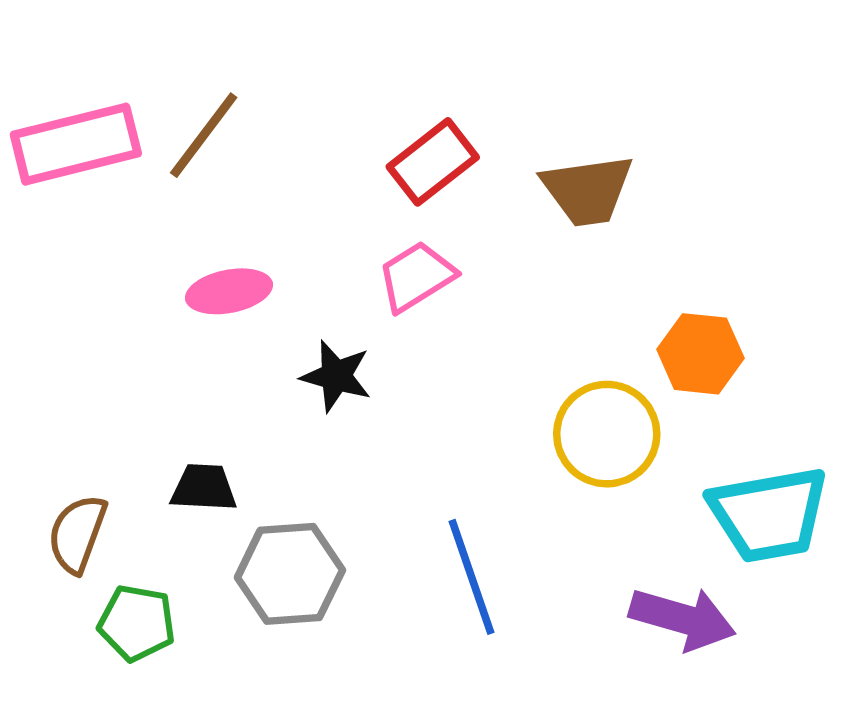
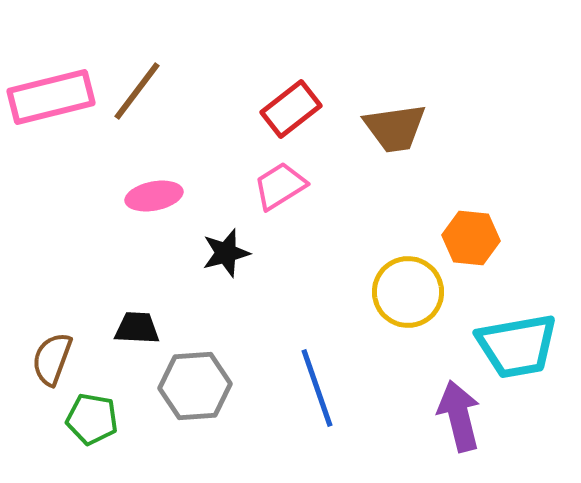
black star: (336, 376) -> (226, 253), turned -30
purple arrow: (683, 619) -> (459, 416), turned -120

